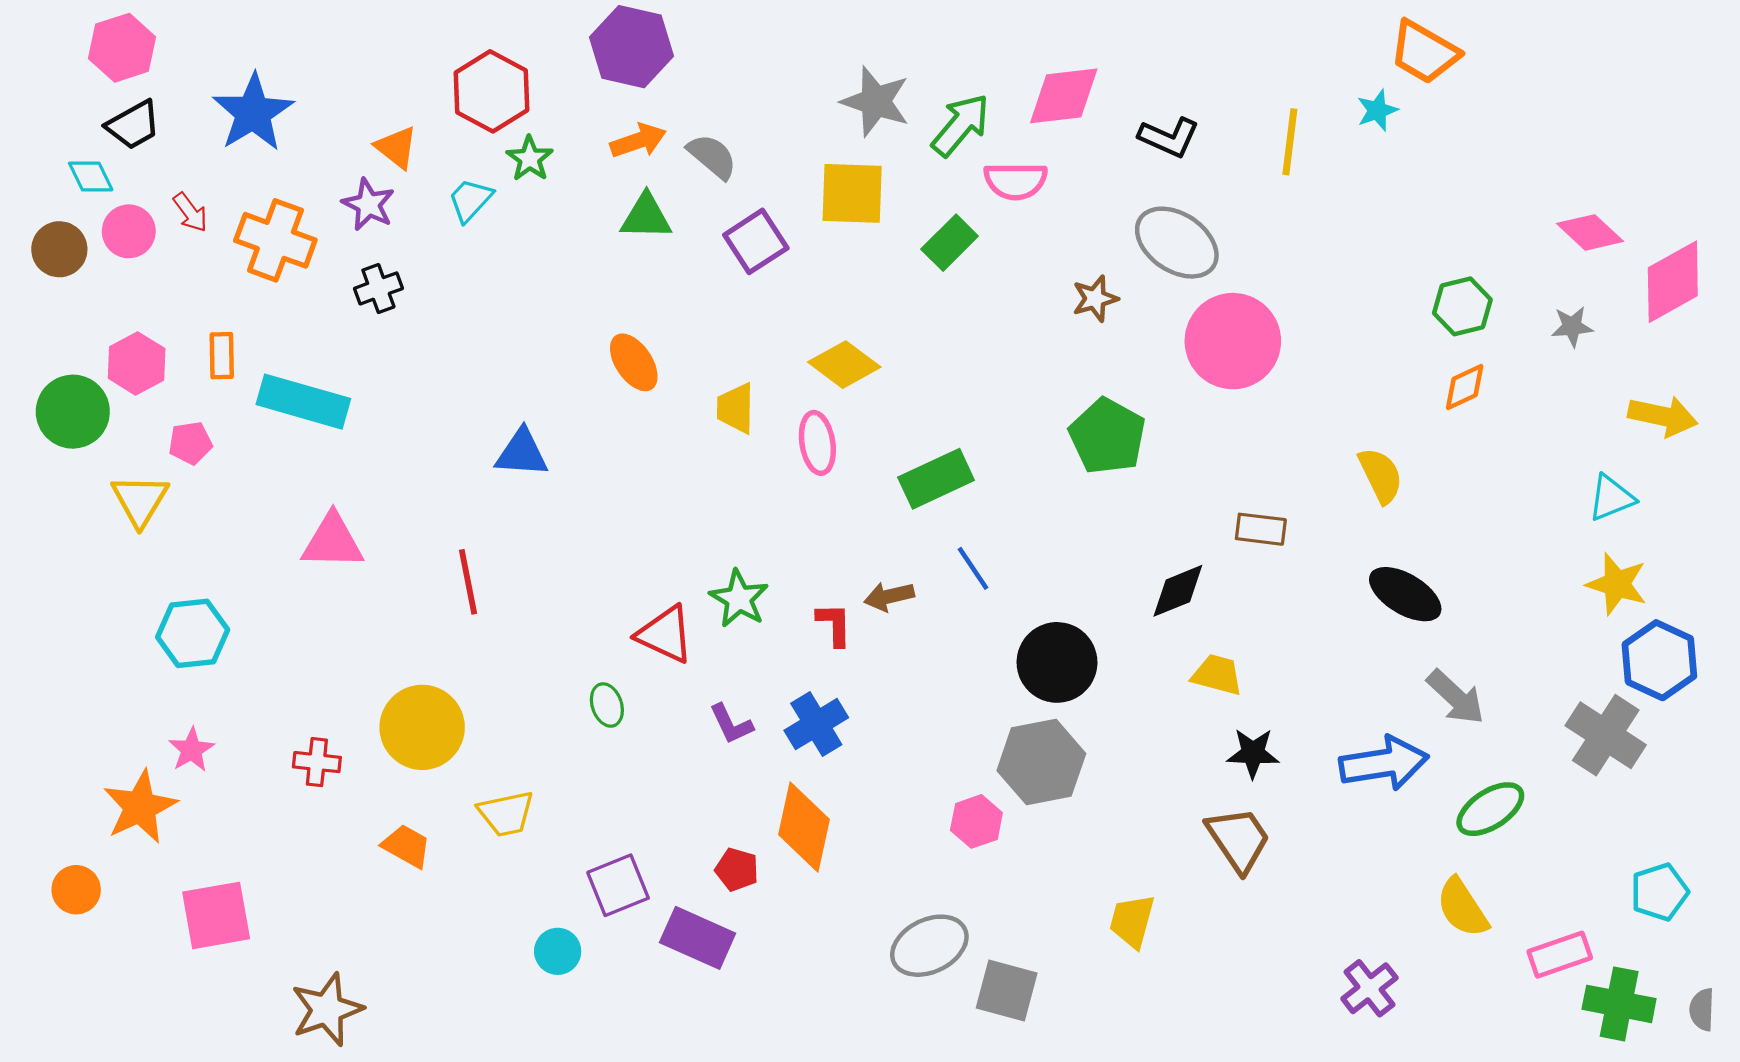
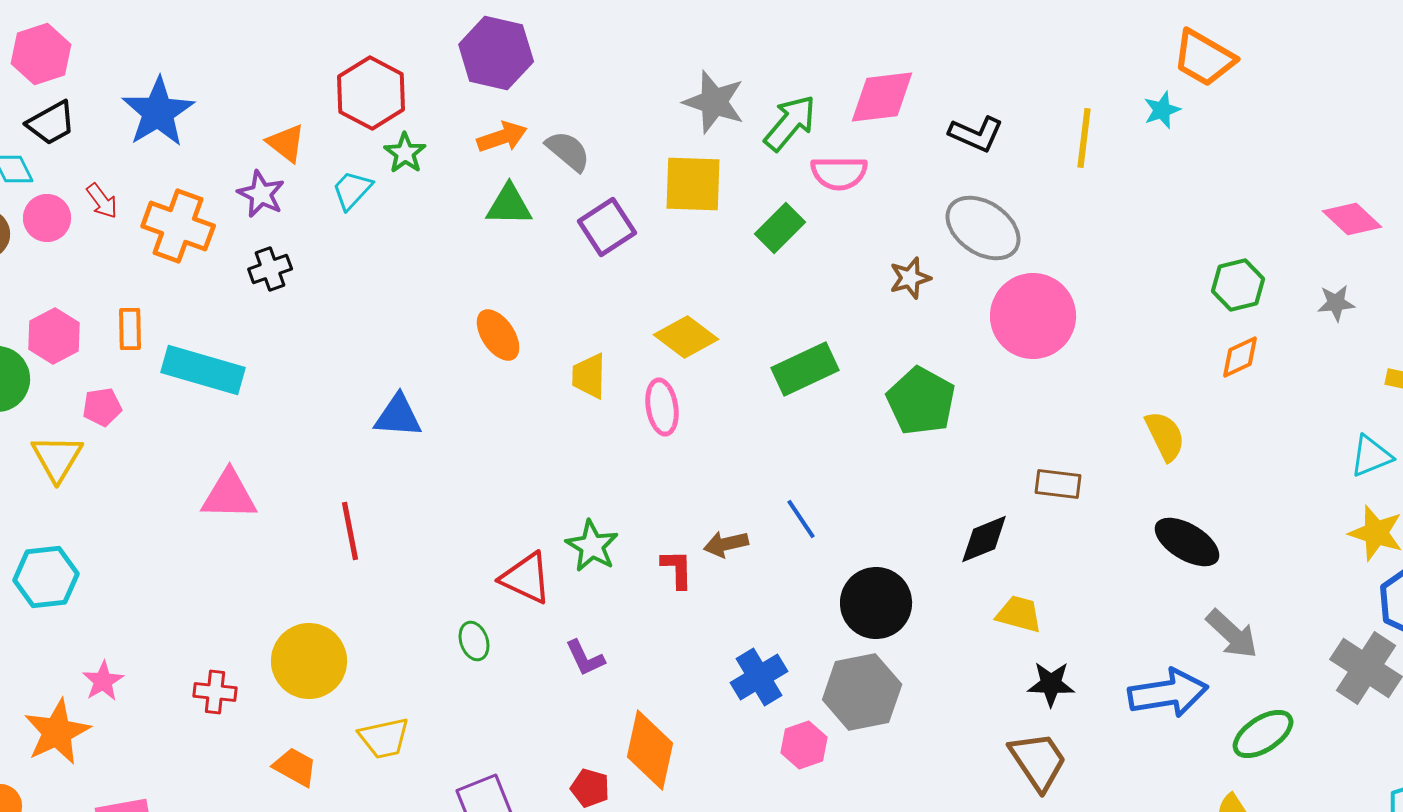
green rectangle: (936, 479) -> (805, 369), moved
cyan hexagon: (193, 633) -> (46, 577), moved
blue cross: (816, 724) -> (759, 677), moved

